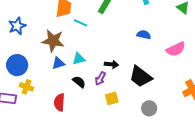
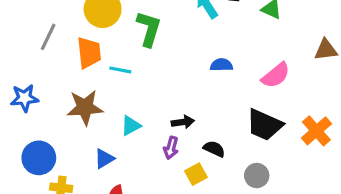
blue star: (17, 26) -> (24, 98), turned 30
blue triangle: (58, 63) -> (104, 159), moved
black trapezoid: (141, 77) -> (265, 125), moved
black semicircle: (79, 82) -> (214, 149), moved

